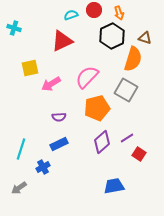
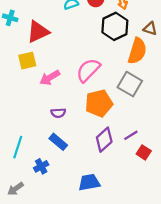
red triangle: (62, 41) -> (38, 32), moved
blue rectangle: (59, 144) -> (58, 142), turned 66
blue trapezoid: (114, 186) -> (89, 182), moved

